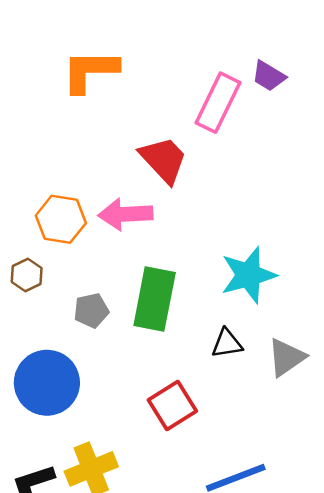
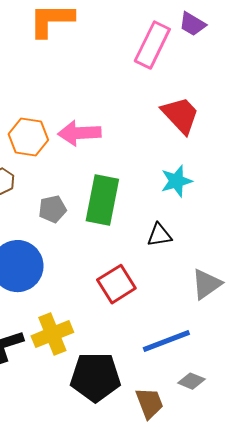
red trapezoid: (163, 160) -> (180, 115), moved
cyan star: (248, 275) -> (176, 181), size x0.7
gray triangle: (286, 357) -> (206, 284), moved

